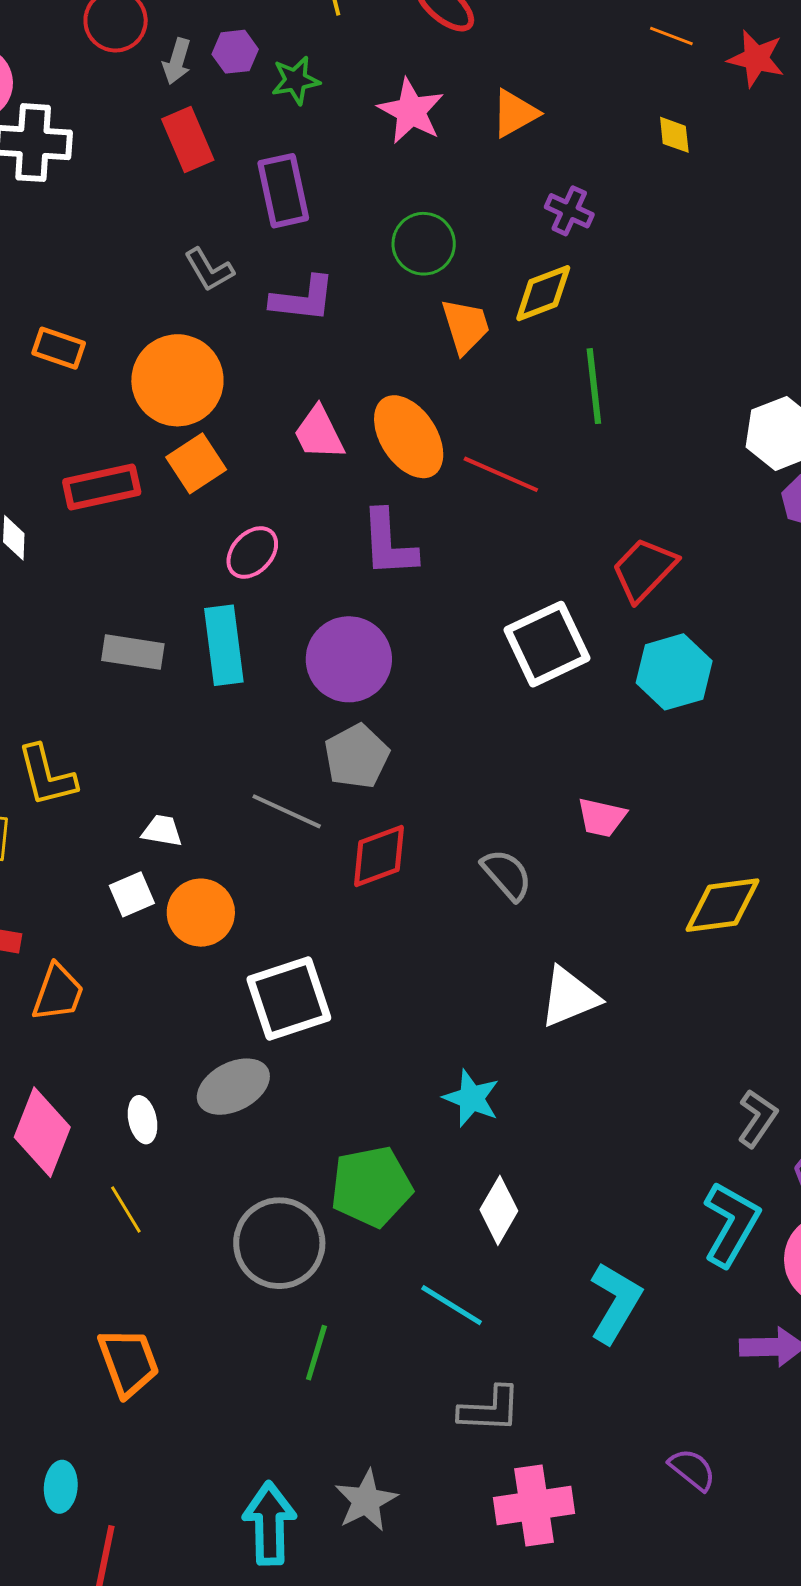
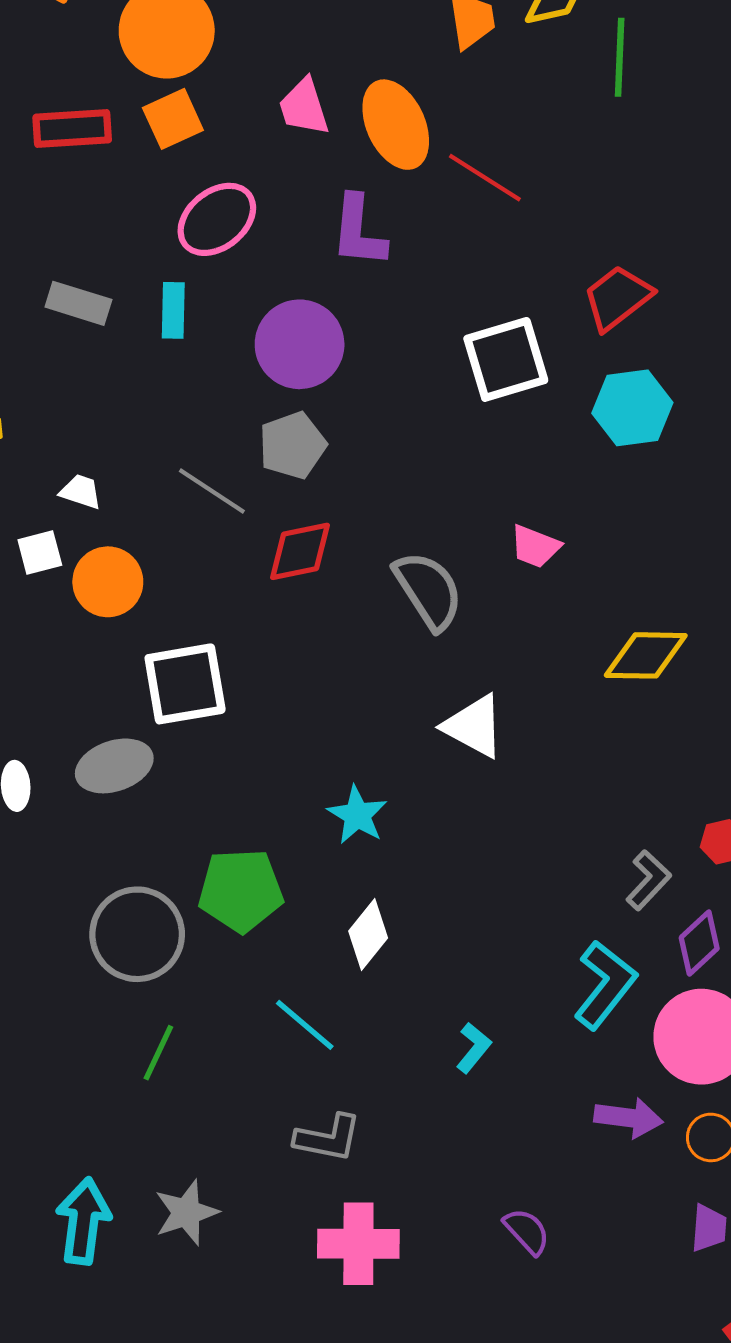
green line: (594, 386) -> (620, 57), moved
pink ellipse: (252, 552) -> (217, 219), size x1.4
cyan rectangle: (224, 645) -> (173, 310), size x0.7
gray semicircle: (507, 875) -> (428, 590), size x1.4
white triangle: (569, 997) -> (474, 726), turned 42
cyan L-shape: (615, 1303) -> (474, 1048), size x0.6

